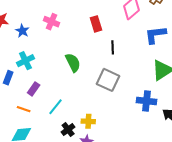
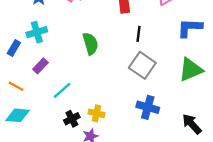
gray square: (108, 80) -> (142, 65), moved
blue cross: (146, 101) -> (148, 107), moved
orange line: (24, 109) -> (16, 86), moved

